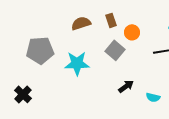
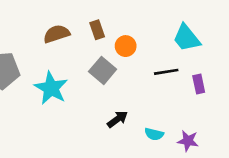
cyan star: (77, 63) -> (51, 88), turned 30

